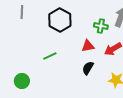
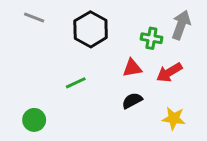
gray line: (22, 12) -> (34, 17), turned -72
black semicircle: (88, 68) -> (132, 101), turned 32

